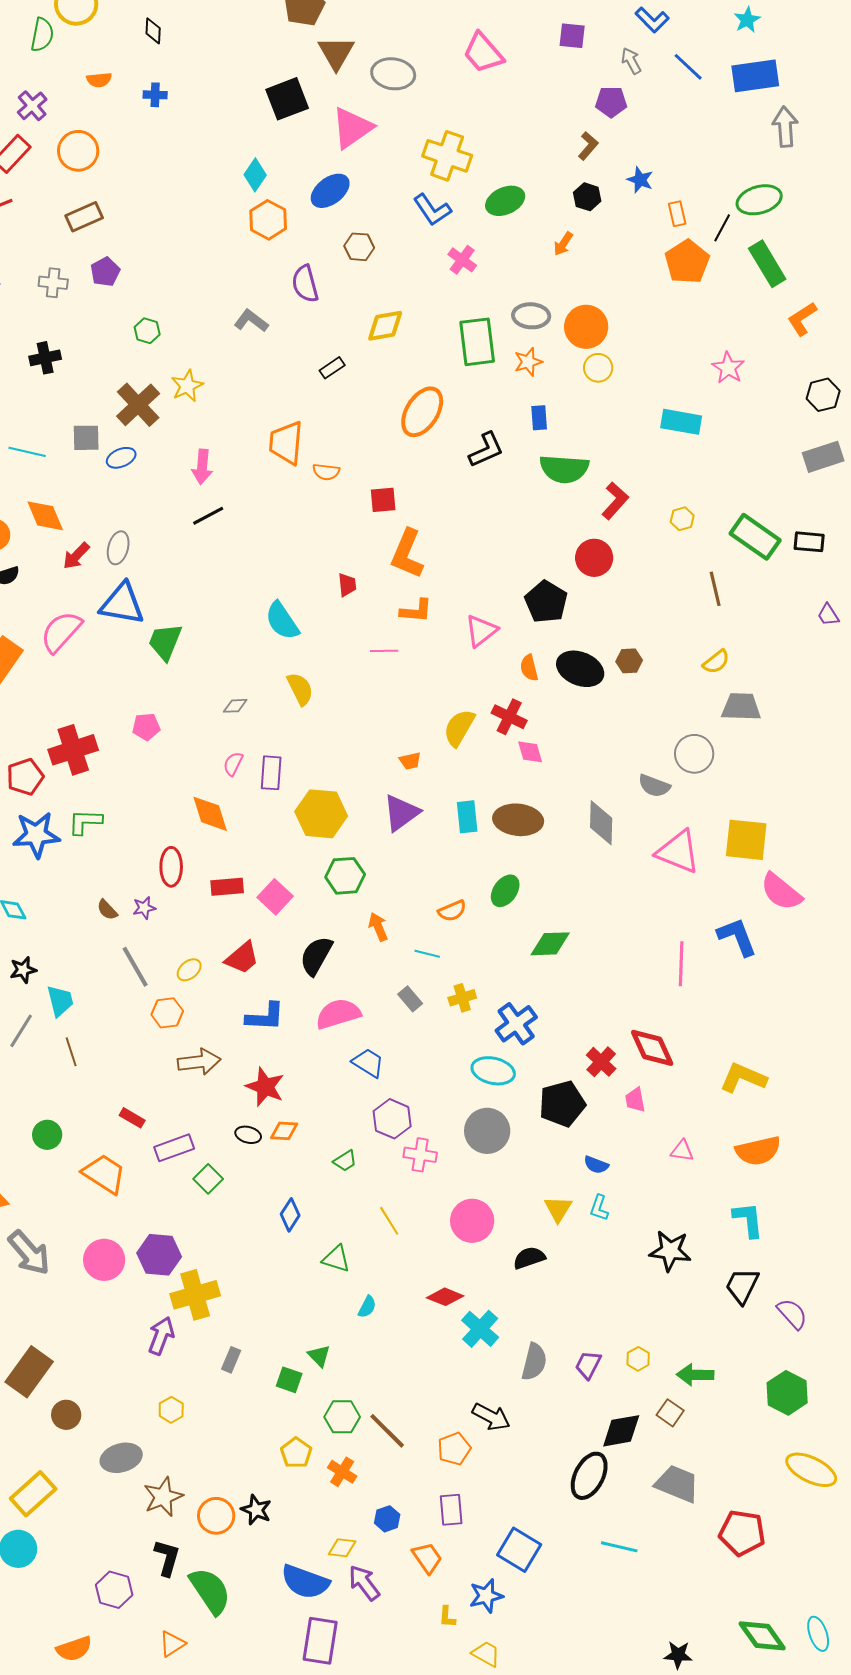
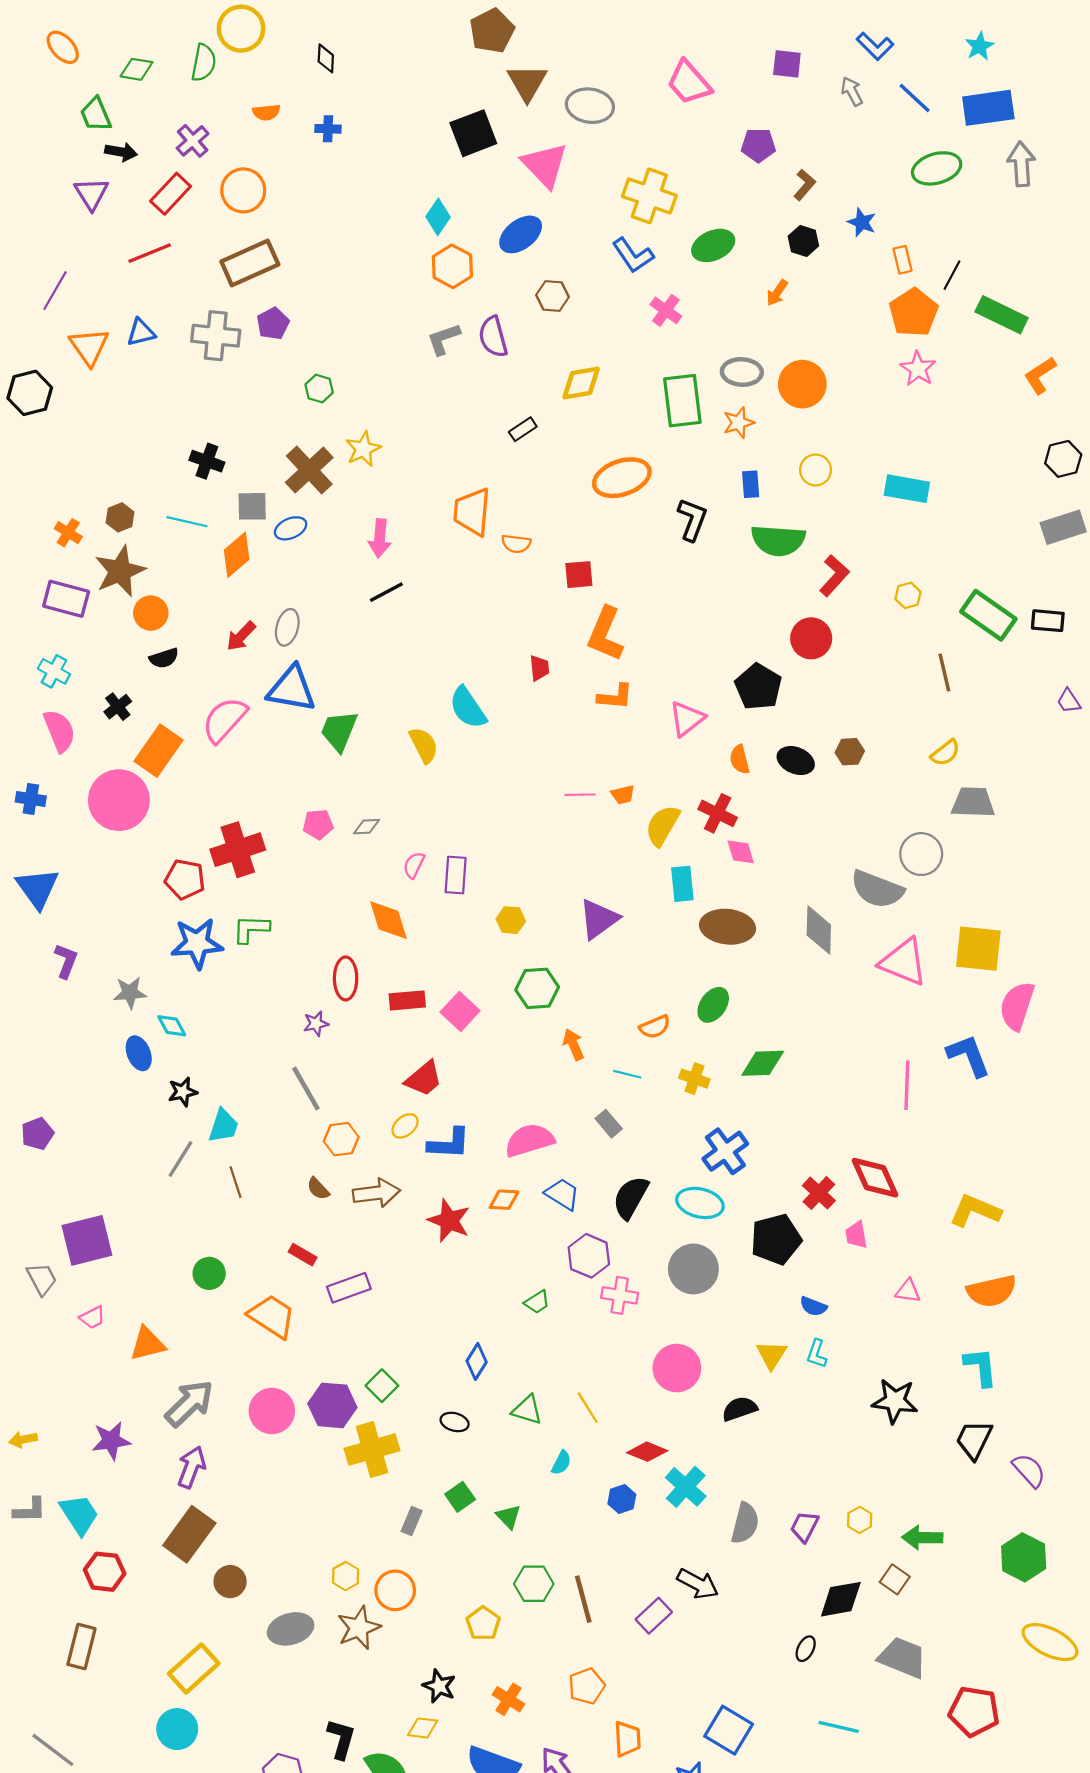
purple pentagon: (611, 102) -> (758, 145), moved
pink triangle: (352, 128) -> (545, 165), turned -39
green ellipse: (759, 200) -> (937, 168), moved
brown rectangle: (84, 217) -> (250, 263), size x1.4
green rectangle: (767, 264) -> (1002, 315), turned -33
gray cross: (53, 283) -> (216, 336), size x1.5
gray L-shape: (251, 321) -> (444, 339), moved, turned -56
black cross: (45, 358) -> (207, 461), moved, turned 32
yellow circle: (598, 368) -> (816, 470), moved
pink star: (728, 368) -> (918, 369), moved
orange ellipse: (422, 412) -> (622, 478), turned 39
black L-shape: (486, 450) -> (692, 519), turned -45
orange diamond: (45, 516) -> (237, 555), moved, turned 72
pink line: (384, 651) -> (580, 795), moved
black ellipse: (580, 669) -> (796, 761), size x0.7
yellow semicircle: (300, 689) -> (424, 745), moved
gray diamond: (235, 706) -> (367, 827), moved
orange trapezoid: (410, 761) -> (623, 795), moved
red pentagon: (25, 777) -> (185, 879), turned 30
gray semicircle: (654, 786) -> (877, 889), size x1.5
yellow hexagon: (321, 814) -> (511, 920), size x0.5
cyan rectangle: (467, 817) -> (682, 884), moved
pink semicircle: (781, 892) -> (1017, 1006), turned 69
brown semicircle: (107, 910) -> (318, 1189), moved
black semicircle: (316, 956) -> (631, 1197), moved
yellow ellipse: (189, 970) -> (405, 1126), moved
yellow cross: (462, 998) -> (694, 1079), moved, turned 36
cyan trapezoid: (60, 1001) -> (223, 1126), turned 32
orange diamond: (284, 1131) -> (504, 1200), moved
black ellipse: (248, 1135) -> (455, 1422), moved
green square: (208, 1179) -> (382, 1386), moved
yellow line: (389, 1221) -> (588, 1408), moved
gray arrow: (29, 1253) -> (189, 1403), turned -93
purple arrow: (161, 1336) -> (192, 1467), moved
green square: (289, 1380) -> (460, 1497), moved, turned 36
brown line: (387, 1431) -> (583, 1599), turned 30
orange pentagon: (454, 1449) -> (587, 1686), moved
orange cross: (342, 1472) -> (508, 1699), moved
black ellipse: (589, 1476) -> (806, 1649), size x0.5
brown star: (163, 1497) -> (359, 1628), moved
purple rectangle: (451, 1510) -> (654, 1616), moved, turned 52
orange circle: (216, 1516) -> (395, 1590), moved
blue hexagon: (387, 1519) -> (622, 1499), moved
yellow diamond: (342, 1548) -> (423, 1728), moved
orange trapezoid: (427, 1558) -> (627, 1739), turned 32

